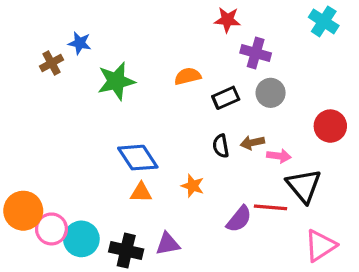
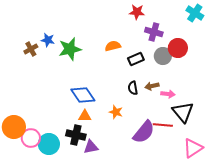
blue star: (80, 43) -> (48, 40), moved
brown cross: (51, 63) -> (31, 49), moved
red circle: (330, 126) -> (178, 48), moved
purple semicircle: (239, 219) -> (144, 132), size x1.4
purple triangle: (168, 244) -> (91, 147), moved
black cross: (126, 251) -> (76, 135), moved

